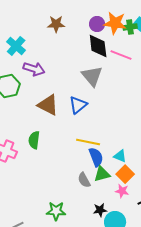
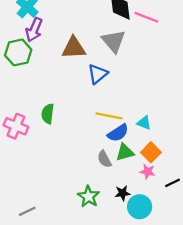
purple arrow: (34, 69) -> (34, 30), moved, turned 95
brown triangle: (48, 105) -> (74, 48), moved, turned -30
cyan triangle: (120, 156) -> (144, 123), moved
blue semicircle: (96, 157) -> (118, 133), turned 78
green star: (56, 211) -> (88, 197), moved, turned 30

